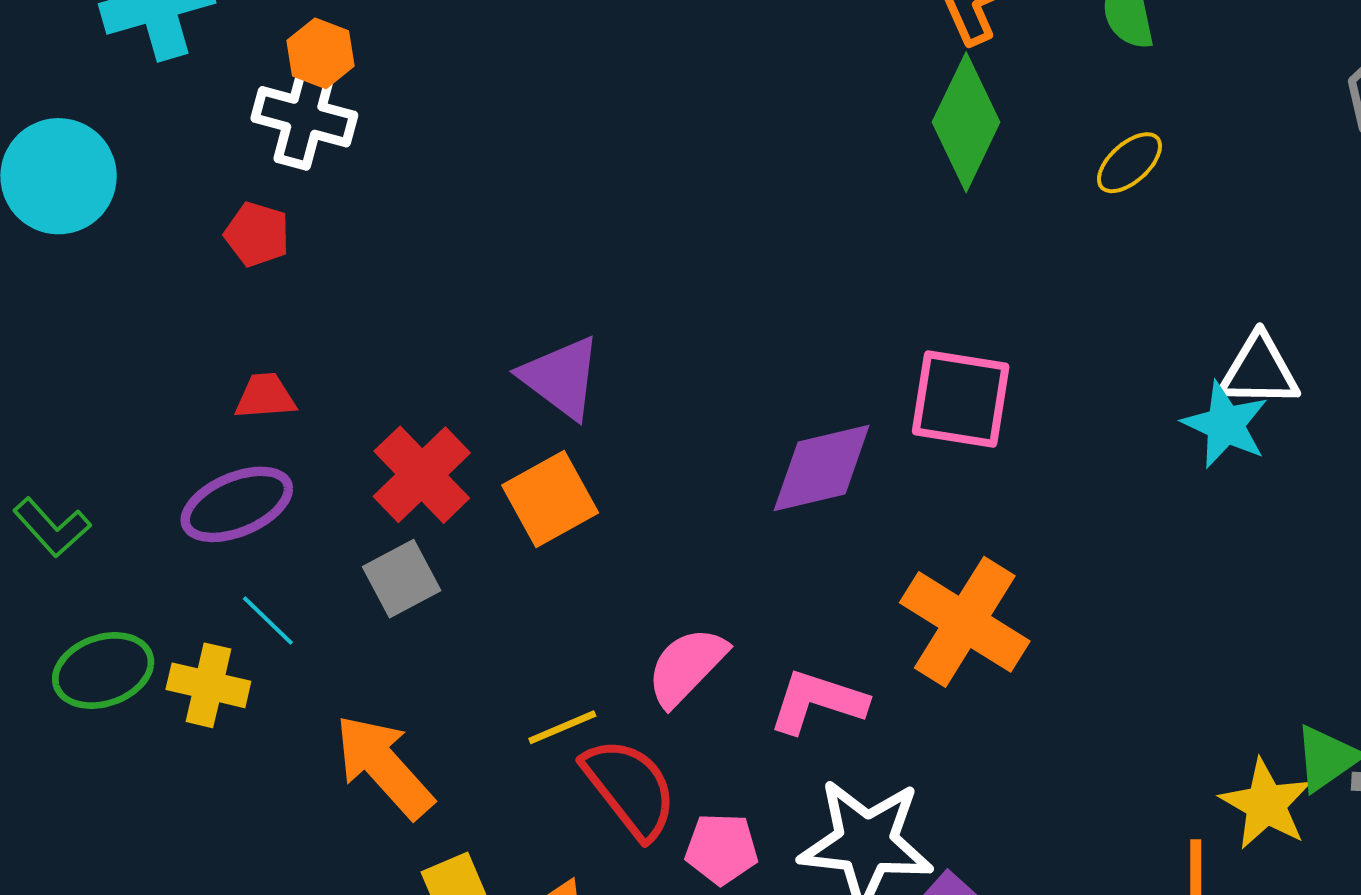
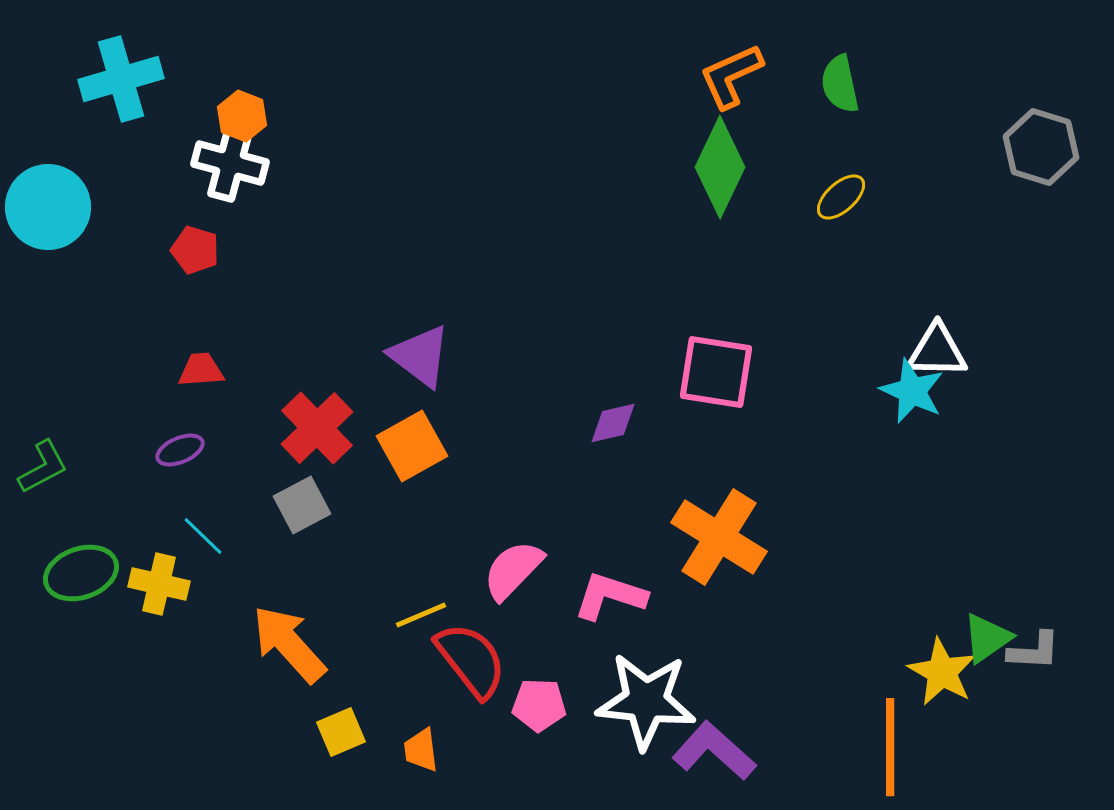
purple diamond: (822, 468) -> (613, 423), size x0.6
purple ellipse: (237, 504) -> (180, 450), size x0.6
green L-shape: (52, 527) -> (43, 467), turned -76

